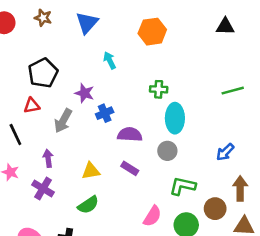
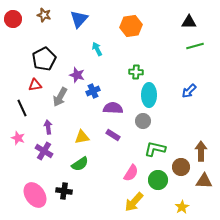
green line: (233, 91) -> (195, 46), moved
blue arrow: (225, 152) -> (189, 91), moved

